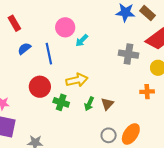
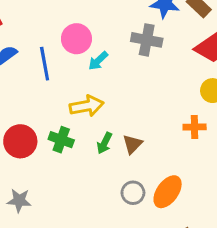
pink circle: (65, 27) -> (76, 39), moved
cyan arrow: (82, 40) -> (98, 61), moved
gray cross: (128, 54) -> (147, 40), moved
red circle: (40, 87) -> (20, 141), moved

